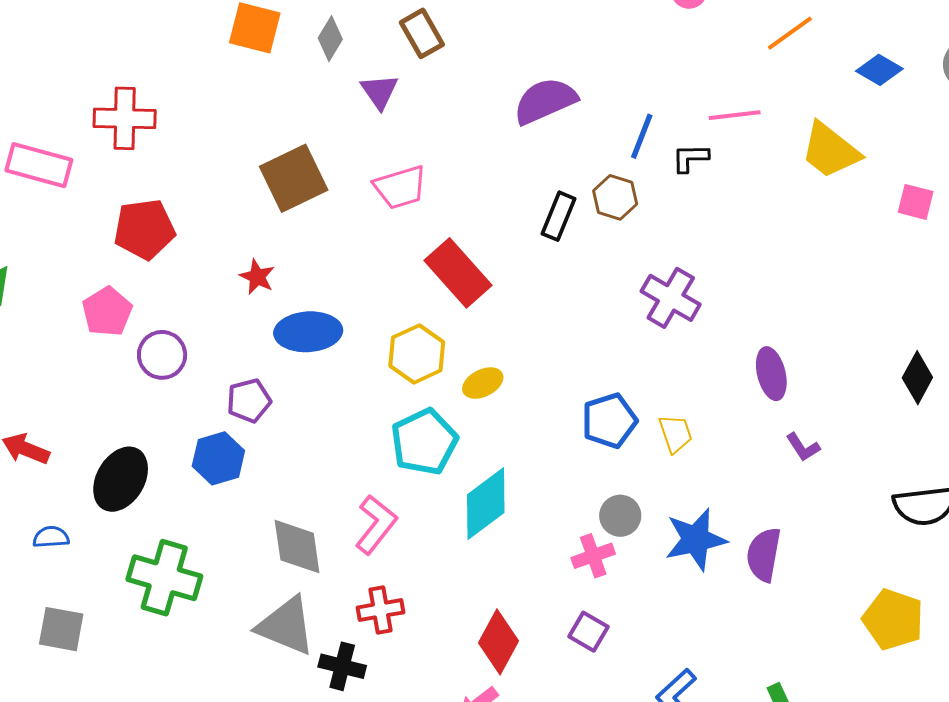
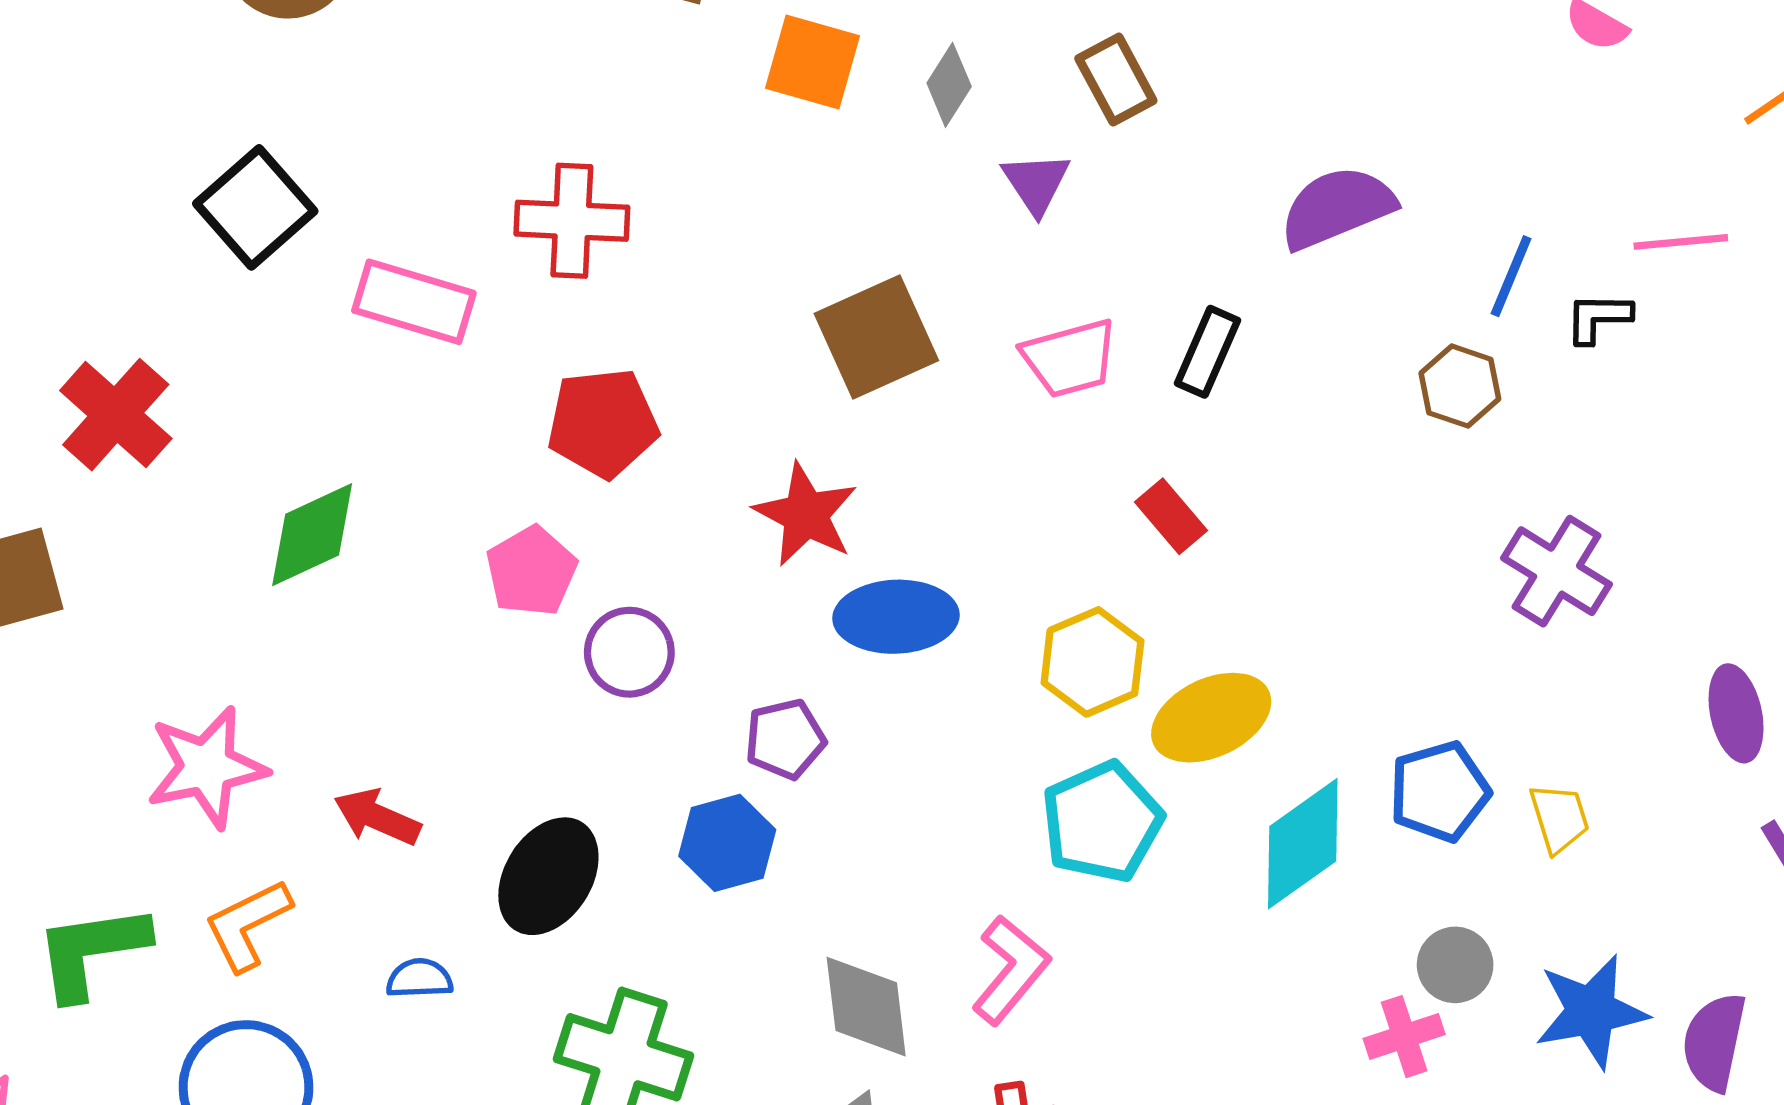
black rectangle: (559, 216) -> (1207, 352), moved
red rectangle: (458, 273) -> (1171, 516), size x0.6
red star: (257, 277) -> (806, 514), size x1.6
yellow ellipse: (483, 383) -> (1211, 718), size x1.6
cyan diamond: (486, 504) -> (1303, 844), moved

